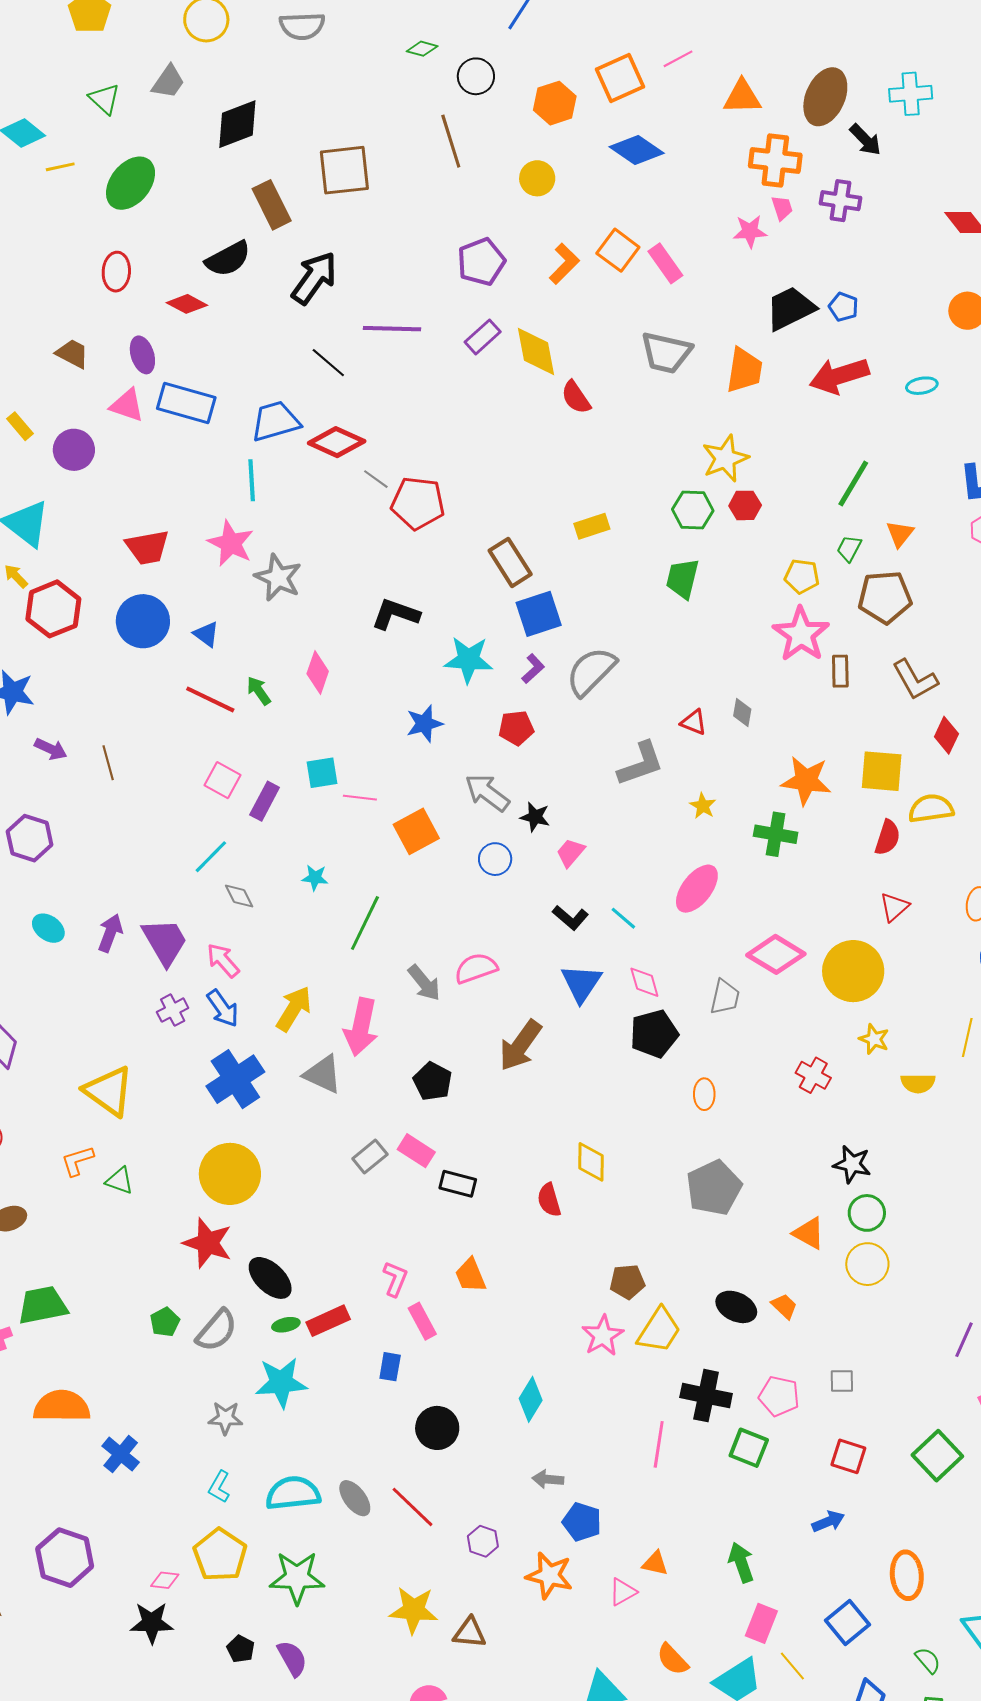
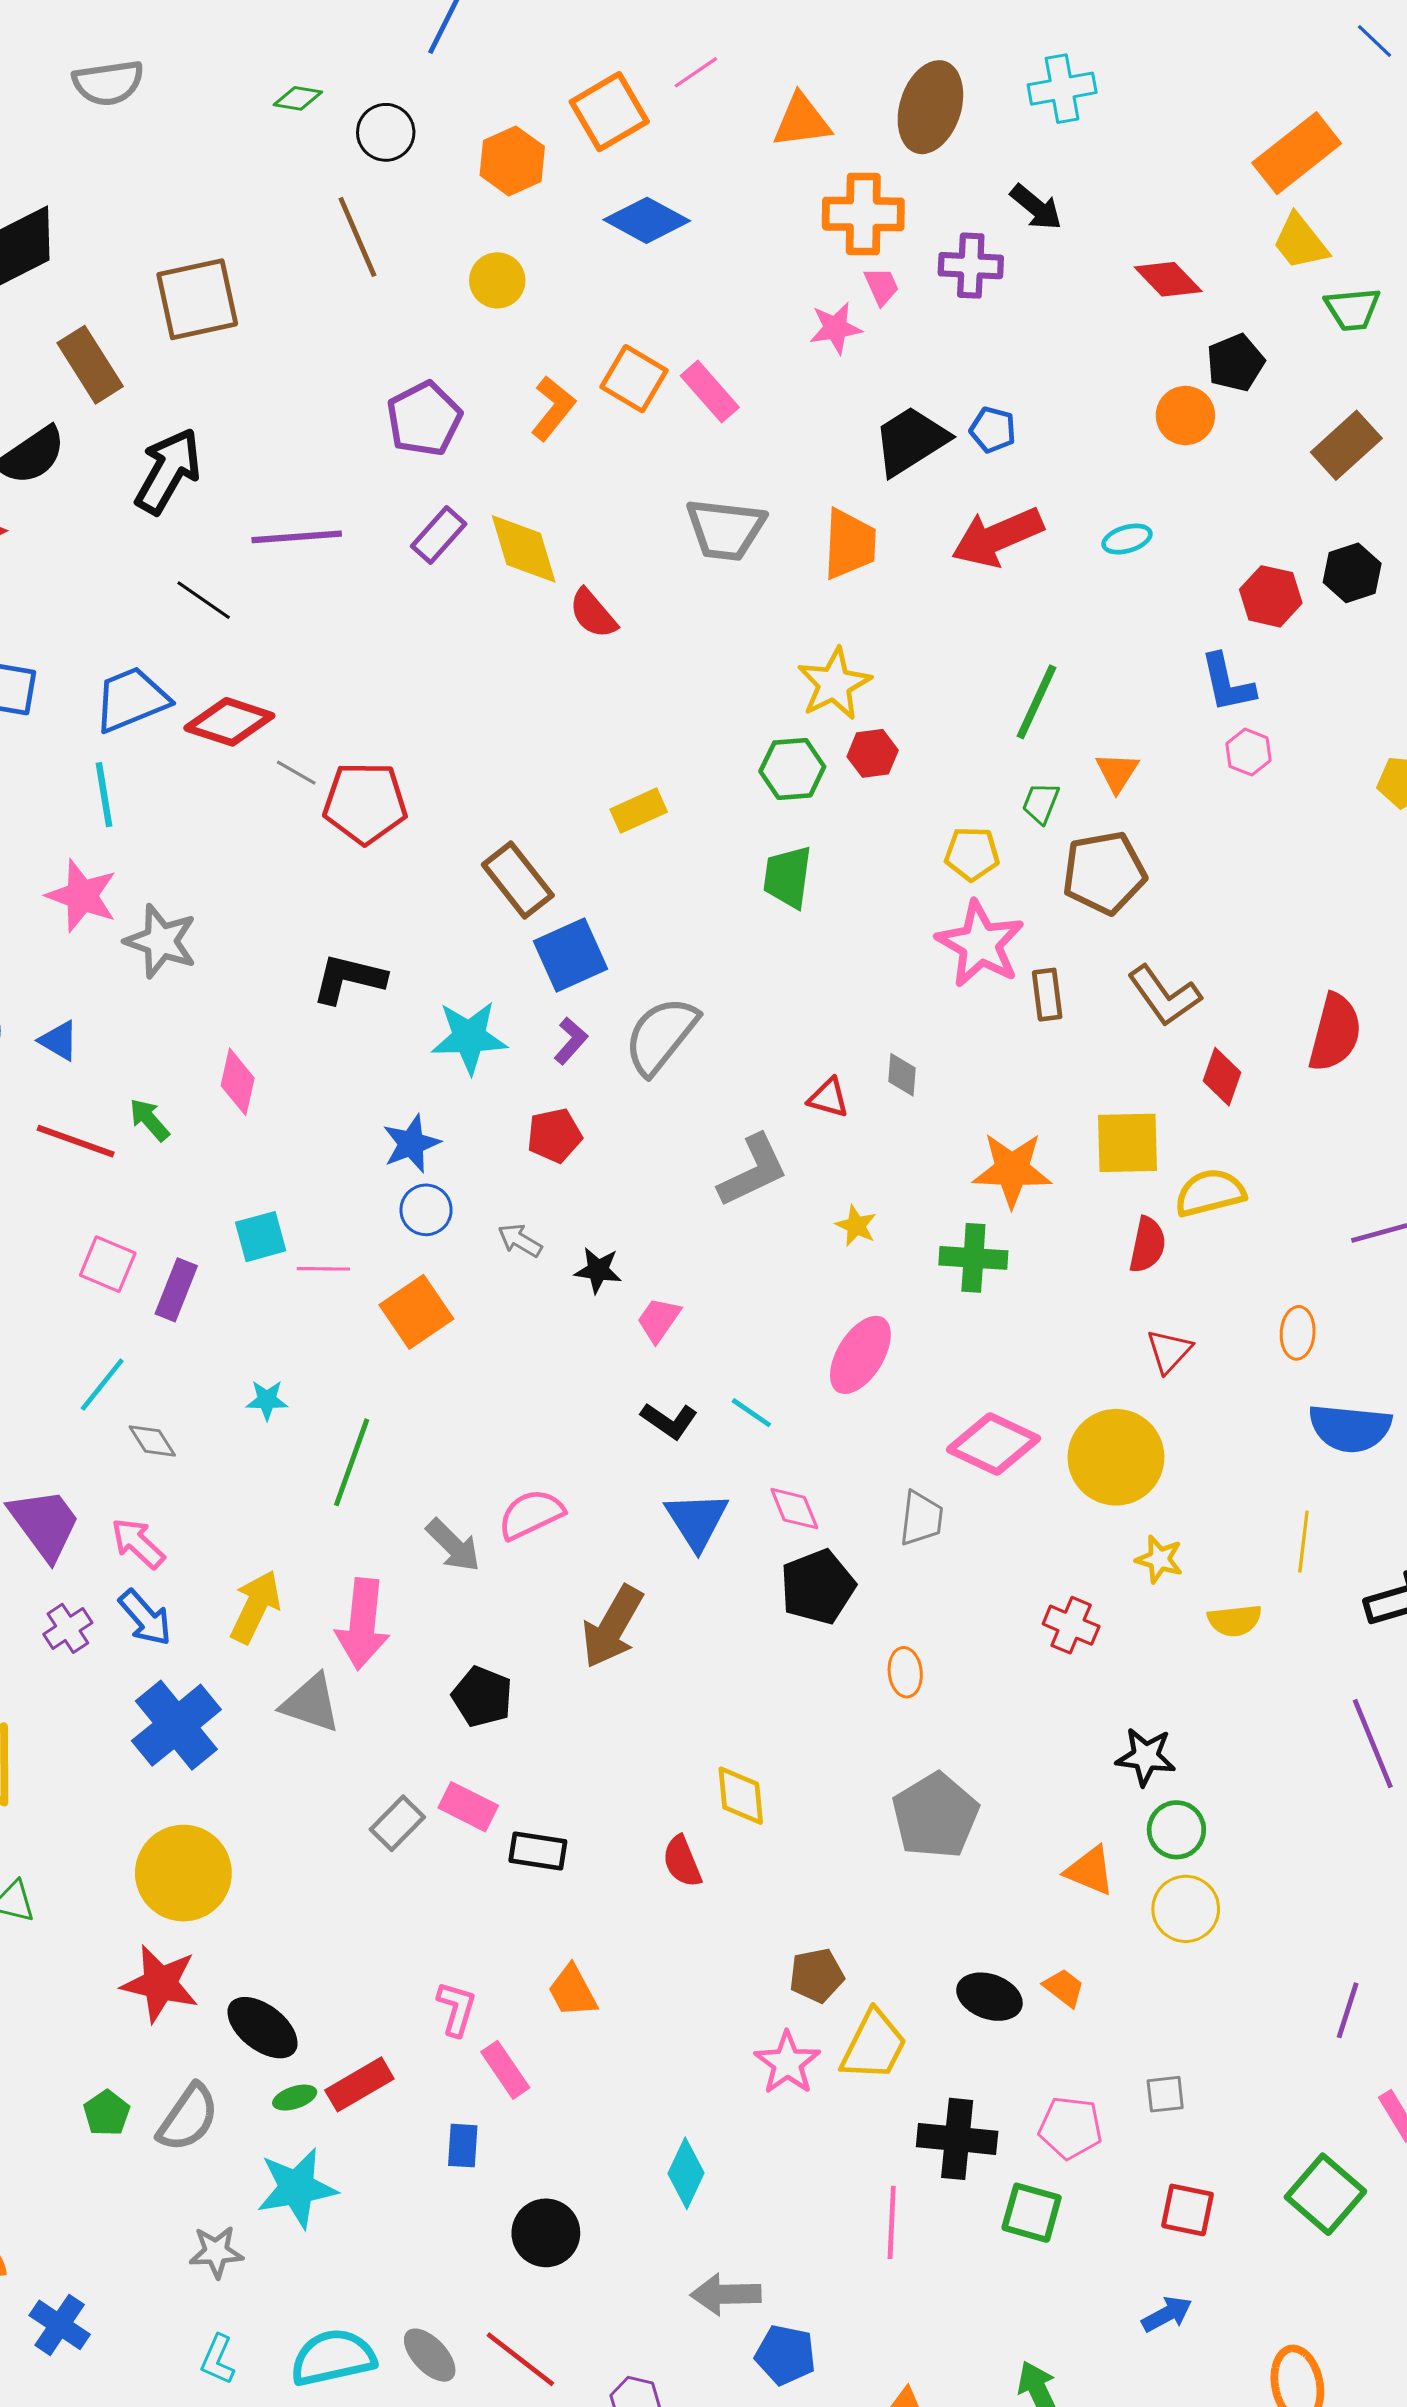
black arrow: (865, 140) -> (1036, 207), moved
gray arrow: (487, 793) -> (520, 1240), size x0.6
blue circle: (495, 859) -> (426, 1210), moved
gray arrow: (548, 1479) -> (726, 2294), size x1.4

